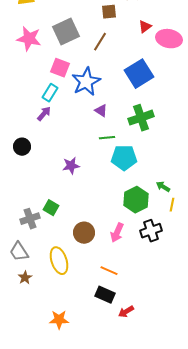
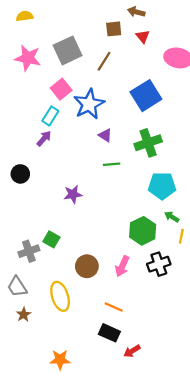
red triangle: (145, 27) -> (143, 37), moved, turned -32
pink square: (60, 68) -> (61, 89), turned 30
cyan pentagon: (124, 158) -> (162, 186), moved

